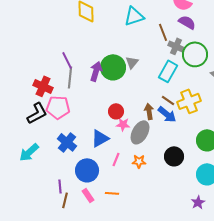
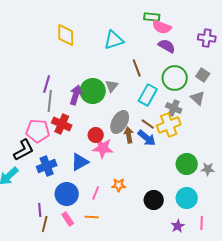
brown line: (163, 32) -> (137, 68), moved
gray cross: (176, 46) -> (174, 108), moved
purple line: (67, 60) -> (47, 84), turned 42
red cross: (43, 86) -> (62, 124), moved
black L-shape: (37, 113) -> (24, 150), moved
pink star: (123, 124) -> (103, 148), size x1.5
gray ellipse: (140, 132) -> (120, 122), moved
blue cross: (67, 142) -> (47, 166), turned 30
black circle: (174, 156) -> (154, 200), moved
pink line: (116, 159) -> (96, 193), moved

